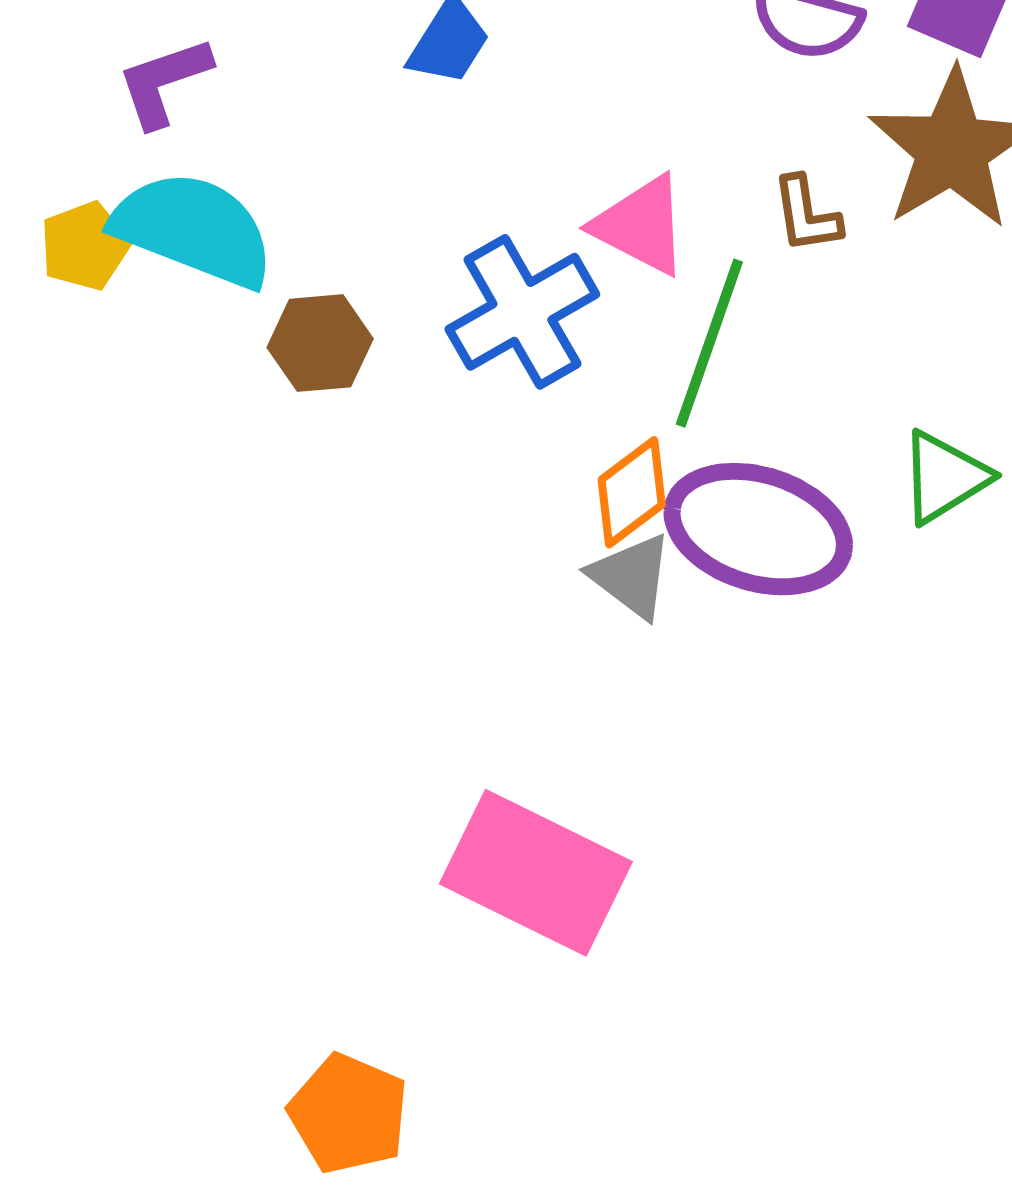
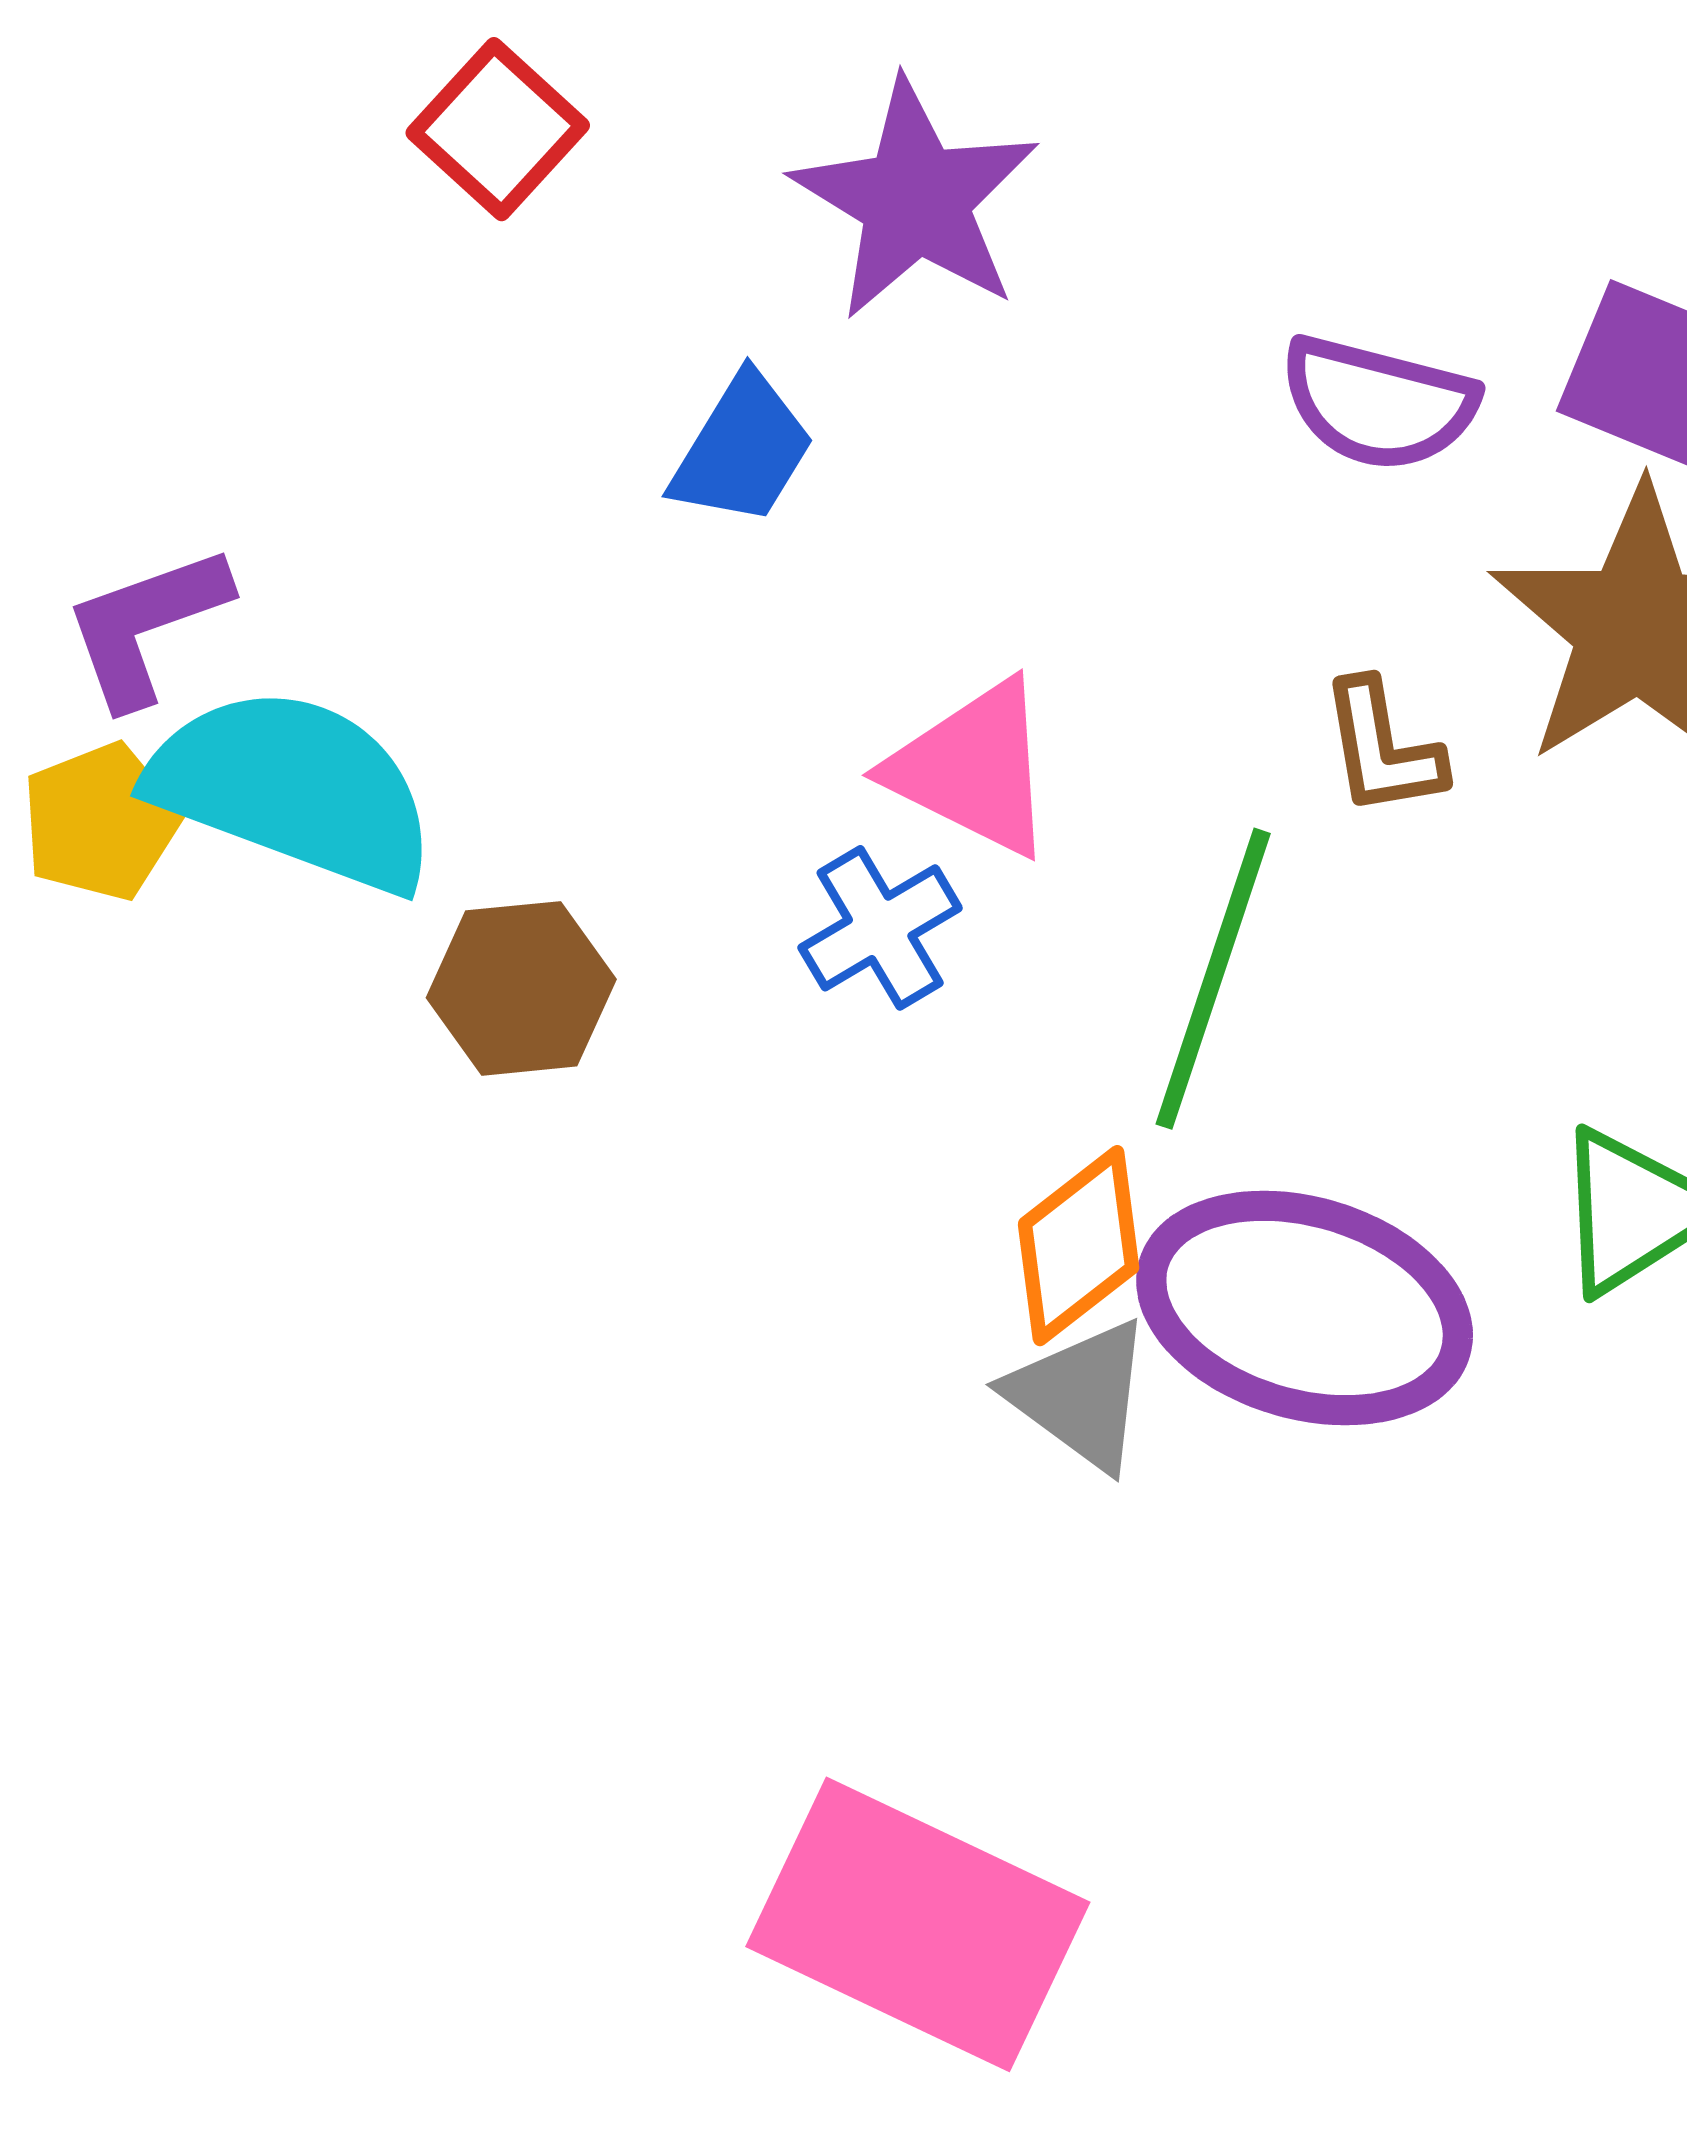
purple L-shape: (164, 82) -> (146, 625), moved
pink triangle: (641, 225) -> (973, 768), moved
blue cross: (522, 312) -> (880, 928), size x0.6

